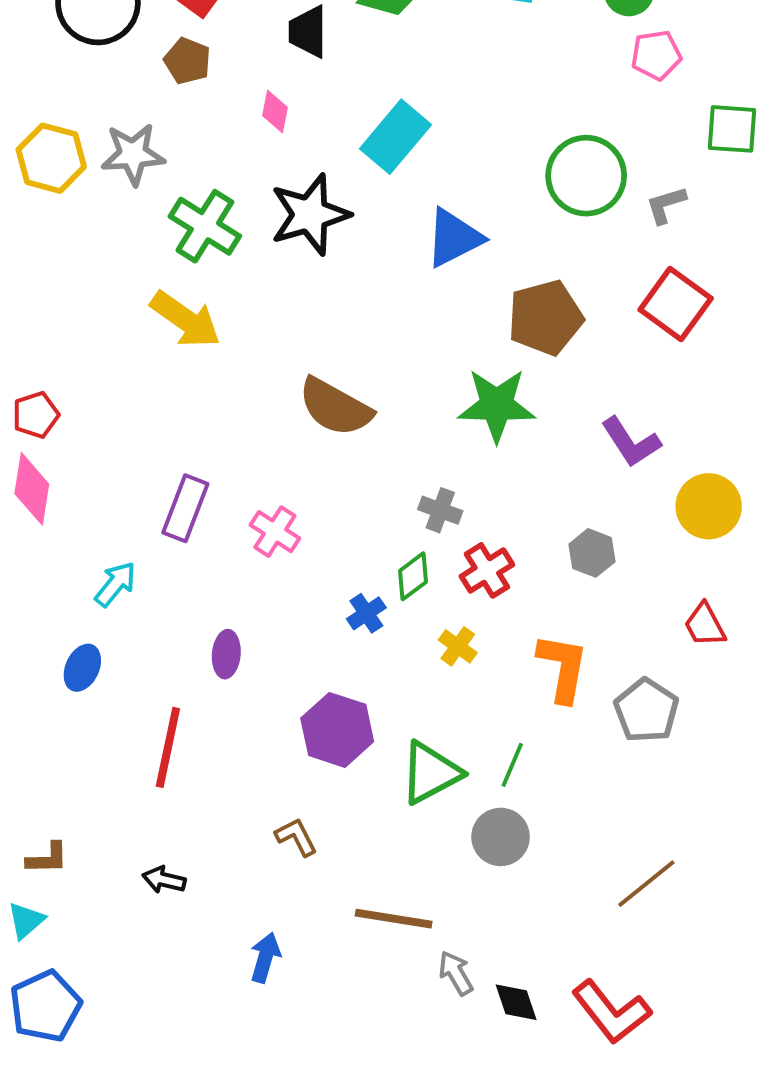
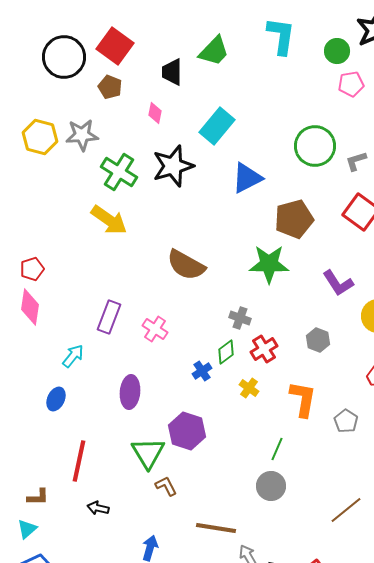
purple ellipse: (226, 654) -> (130, 392), size x1.4
gray pentagon: (646, 711) -> (346, 421), size x0.7
red line: (168, 747) -> (79, 461), moved
green triangle: (431, 773) -> (148, 453), moved, turned -33

